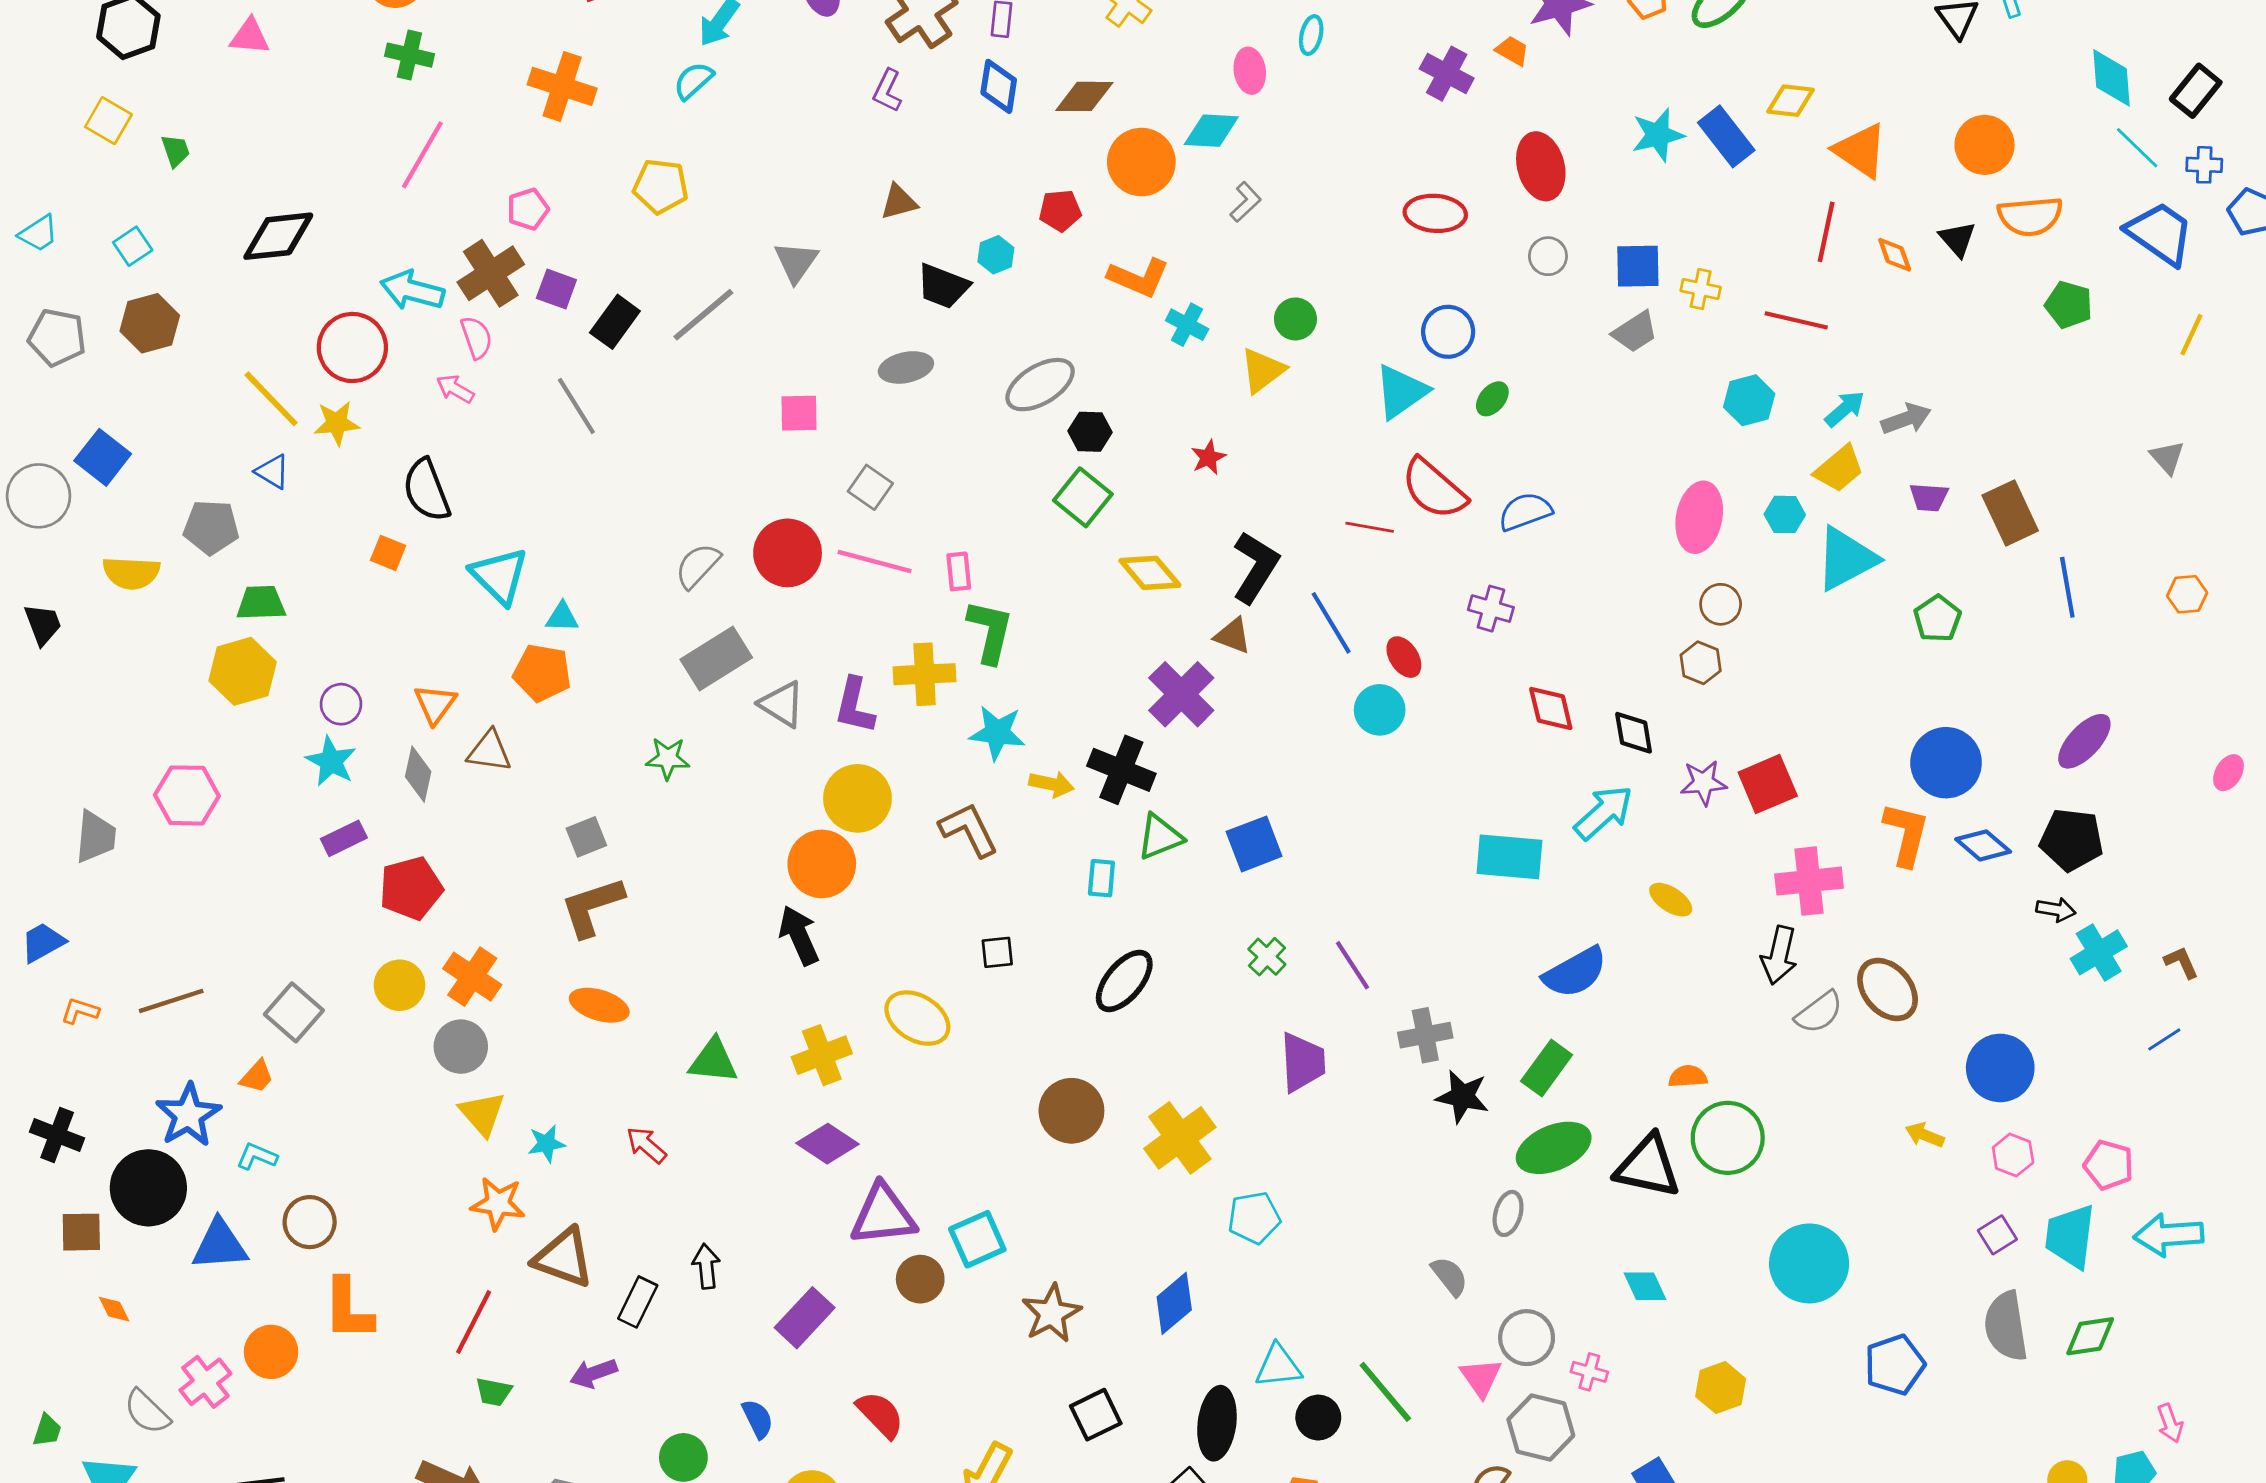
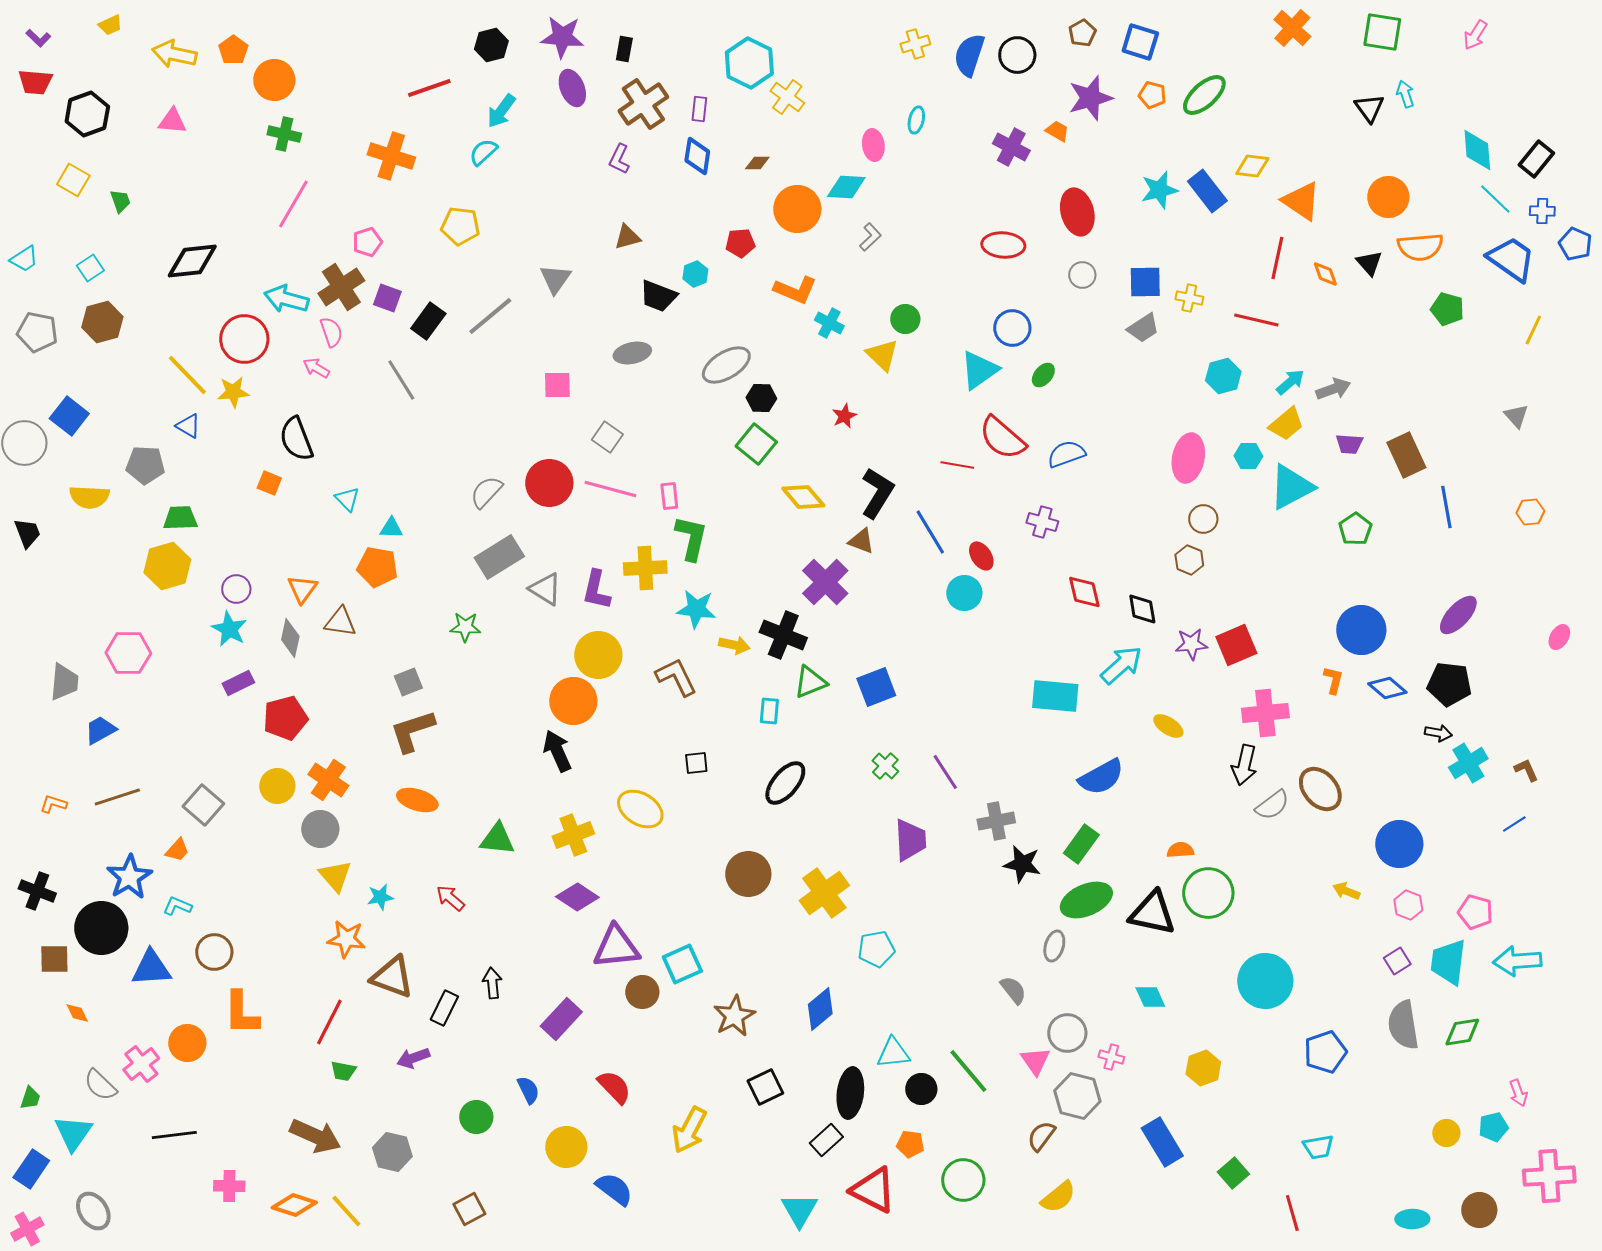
brown diamond: (1084, 96) -> (757, 163), size x0.6
yellow triangle: (1263, 370) -> (882, 355), turned -39
cyan triangle: (499, 576) -> (347, 499), size x0.6
orange L-shape: (1906, 834) -> (1333, 680), size x0.6
blue trapezoid: (43, 942) -> (100, 730), moved

